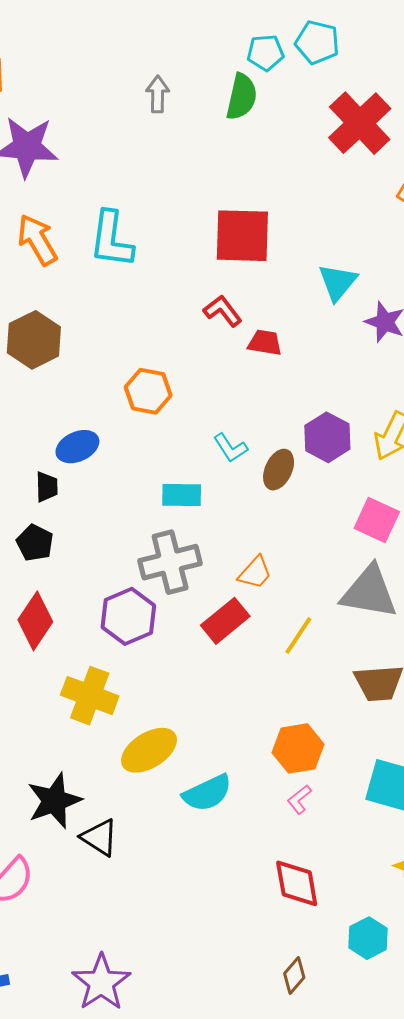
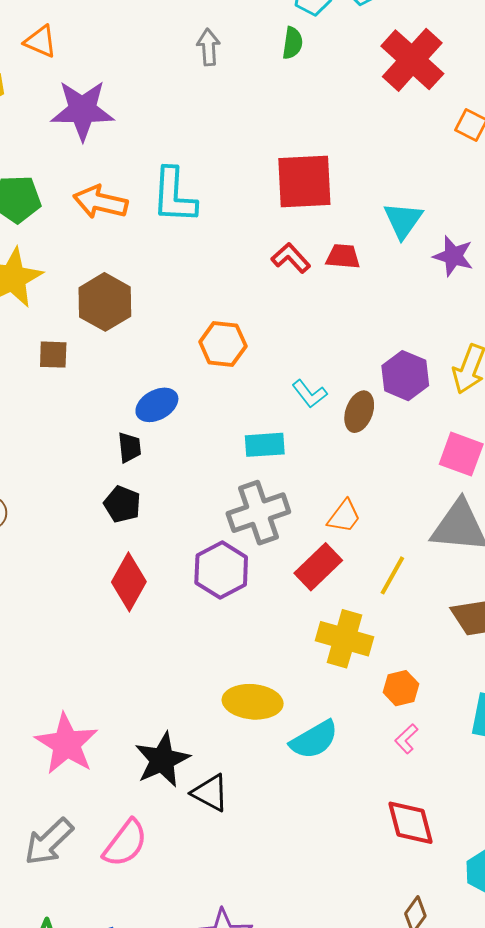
green semicircle: (242, 97) -> (292, 43), size x0.7
orange arrow: (37, 240) -> (100, 202), turned -42
red trapezoid: (265, 343) -> (343, 256), moved
yellow cross: (90, 696) -> (345, 639), moved
orange hexagon: (298, 748) -> (401, 688), size x0.7
yellow ellipse: (149, 750) -> (253, 702), turned 42

